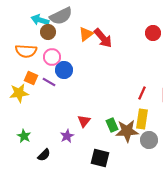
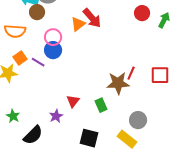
orange triangle: (86, 34) -> (78, 24), moved
pink circle: (52, 57) -> (53, 37), moved
orange square: (31, 78) -> (20, 58), turned 32
yellow rectangle: (142, 119) -> (127, 139), moved, turned -60
brown star: (127, 131) -> (118, 83), moved
black semicircle: (44, 155) -> (33, 135), size x1.5

